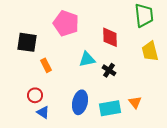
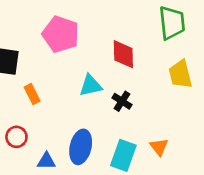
cyan rectangle: (110, 108) -> (123, 155), turned -60
blue triangle: (43, 112) -> (46, 161), moved, turned -32

